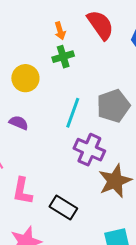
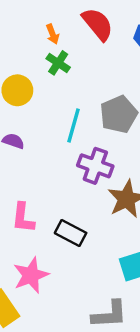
green cross: (63, 57) -> (58, 63), turned -35

